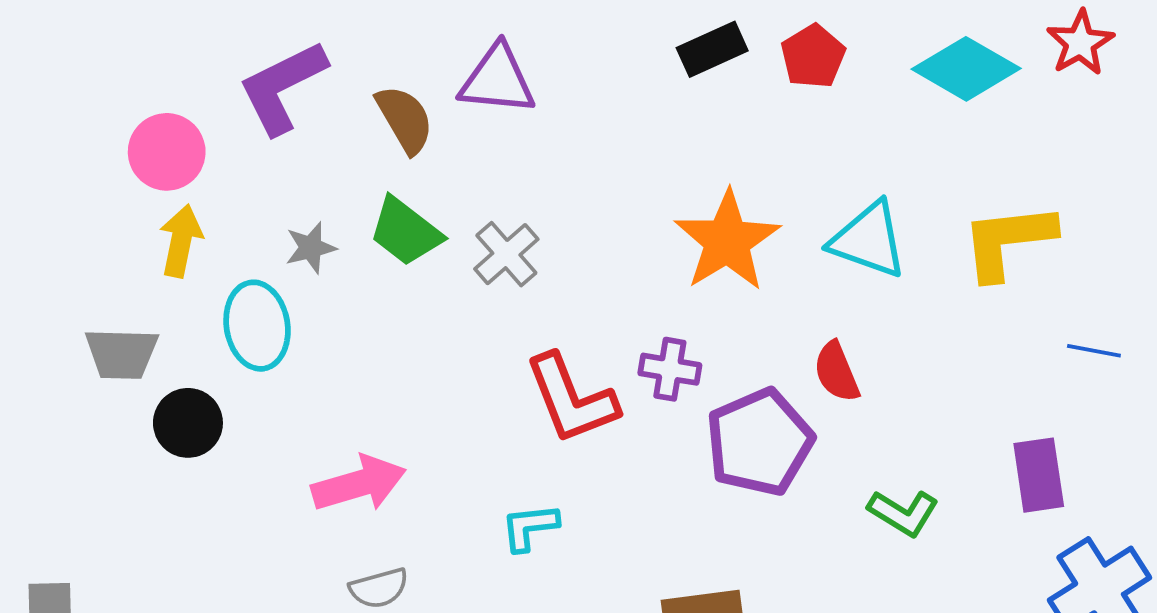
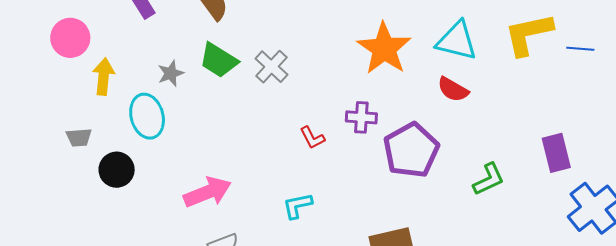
pink circle: (167, 152) -> (70, 38), moved
blue line: (1094, 351) -> (580, 49), moved
gray trapezoid: (122, 354) -> (79, 137), size x0.7
red semicircle: (837, 372) -> (453, 89), moved, turned -32
red L-shape: (571, 399) -> (312, 138), size x0.5
green L-shape: (903, 513) -> (489, 179), turned -51

